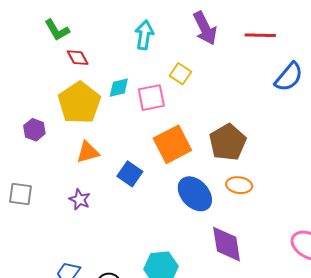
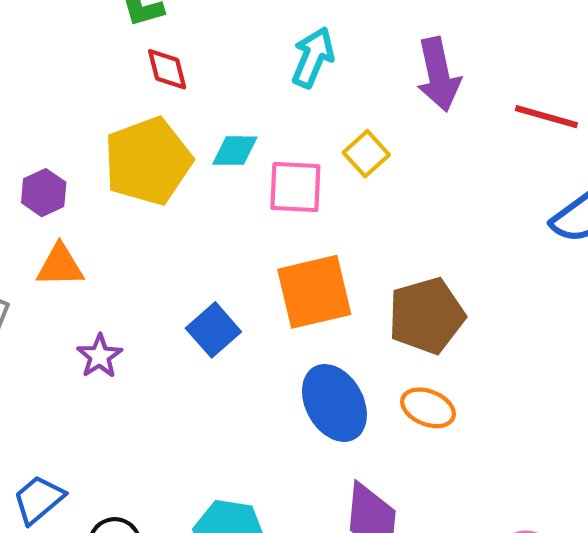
orange triangle: (88, 152) -> (60, 266), moved

